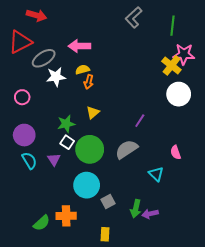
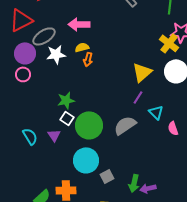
yellow triangle: (93, 113) -> (142, 72), moved, size x1.5
purple circle: (24, 135) -> (25, 53), moved
cyan triangle: (156, 174) -> (156, 112), moved

